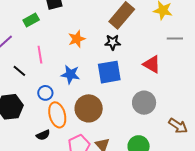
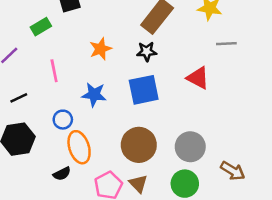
black line: (19, 71) -> (19, 98), moved, turned -64
gray circle: (144, 103) -> (190, 147), moved
brown circle: (89, 108) -> (139, 145), moved
brown arrow: (178, 126) -> (233, 171), moved

